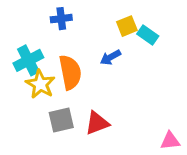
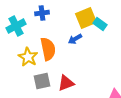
yellow square: (127, 26) -> (86, 18), size x1.5
cyan cross: (28, 60) -> (16, 26), moved

